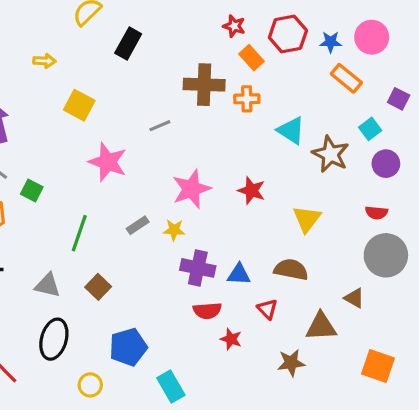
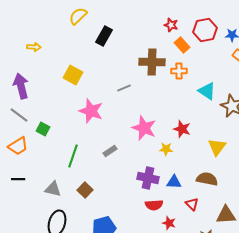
yellow arrow: (44, 61) -> (34, 47), moved
pink star: (191, 189) -> (144, 128), turned -30
yellow star: (174, 230) -> (166, 149), moved

